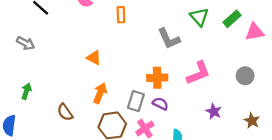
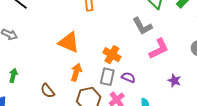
gray L-shape: (169, 39) -> (142, 26), moved
orange triangle: (94, 58) -> (69, 42), size x1.6
orange cross: (157, 78) -> (112, 55), moved, turned 36

